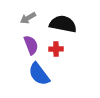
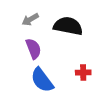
red cross: (56, 49) -> (83, 72), moved

